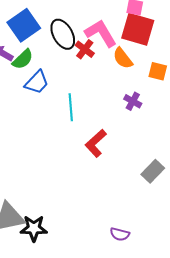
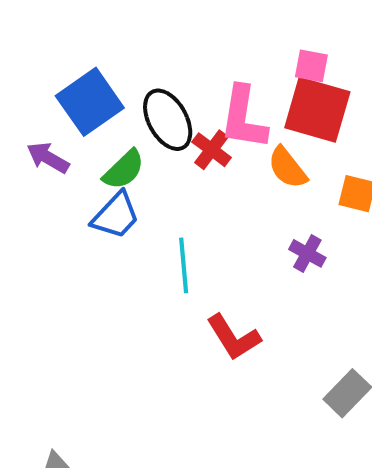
pink L-shape: (101, 33) -> (244, 118), turned -140
green semicircle: (23, 59) -> (124, 170), moved
red L-shape: (96, 143) -> (234, 337), turned -80

